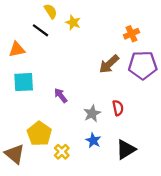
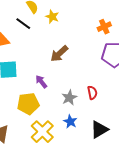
brown arrow: (109, 64) -> (59, 54), moved
yellow pentagon: (39, 134) -> (28, 104), moved, turned 30
yellow cross: (62, 152) -> (42, 132), size x1.6

